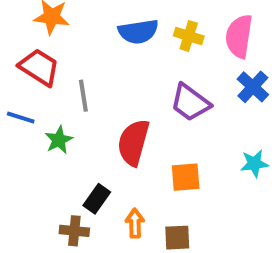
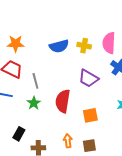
green star: (59, 140) -> (34, 103), moved
black rectangle: (97, 199) -> (19, 134), moved

